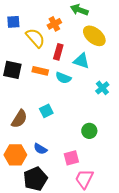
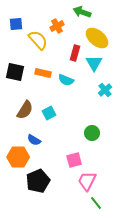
red rectangle: (58, 52) -> (75, 53), moved
cyan triangle: (81, 61) -> (94, 63), moved, turned 42
brown semicircle: (19, 119) -> (25, 110), moved
blue semicircle: (40, 149) -> (34, 140), moved

